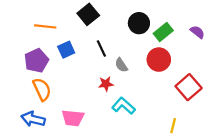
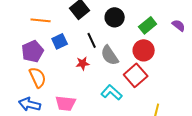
black circle: (139, 23) -> (115, 17), moved
gray semicircle: (121, 65) -> (110, 55), size x1.5
red star: (106, 84) -> (83, 63), moved
red square: (189, 87) -> (136, 75), moved

